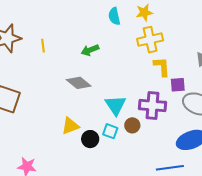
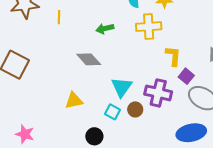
yellow cross: (150, 40) -> (149, 27), moved
purple square: (178, 85) -> (186, 76), turned 35
black circle: (90, 139) -> (94, 136), moved

